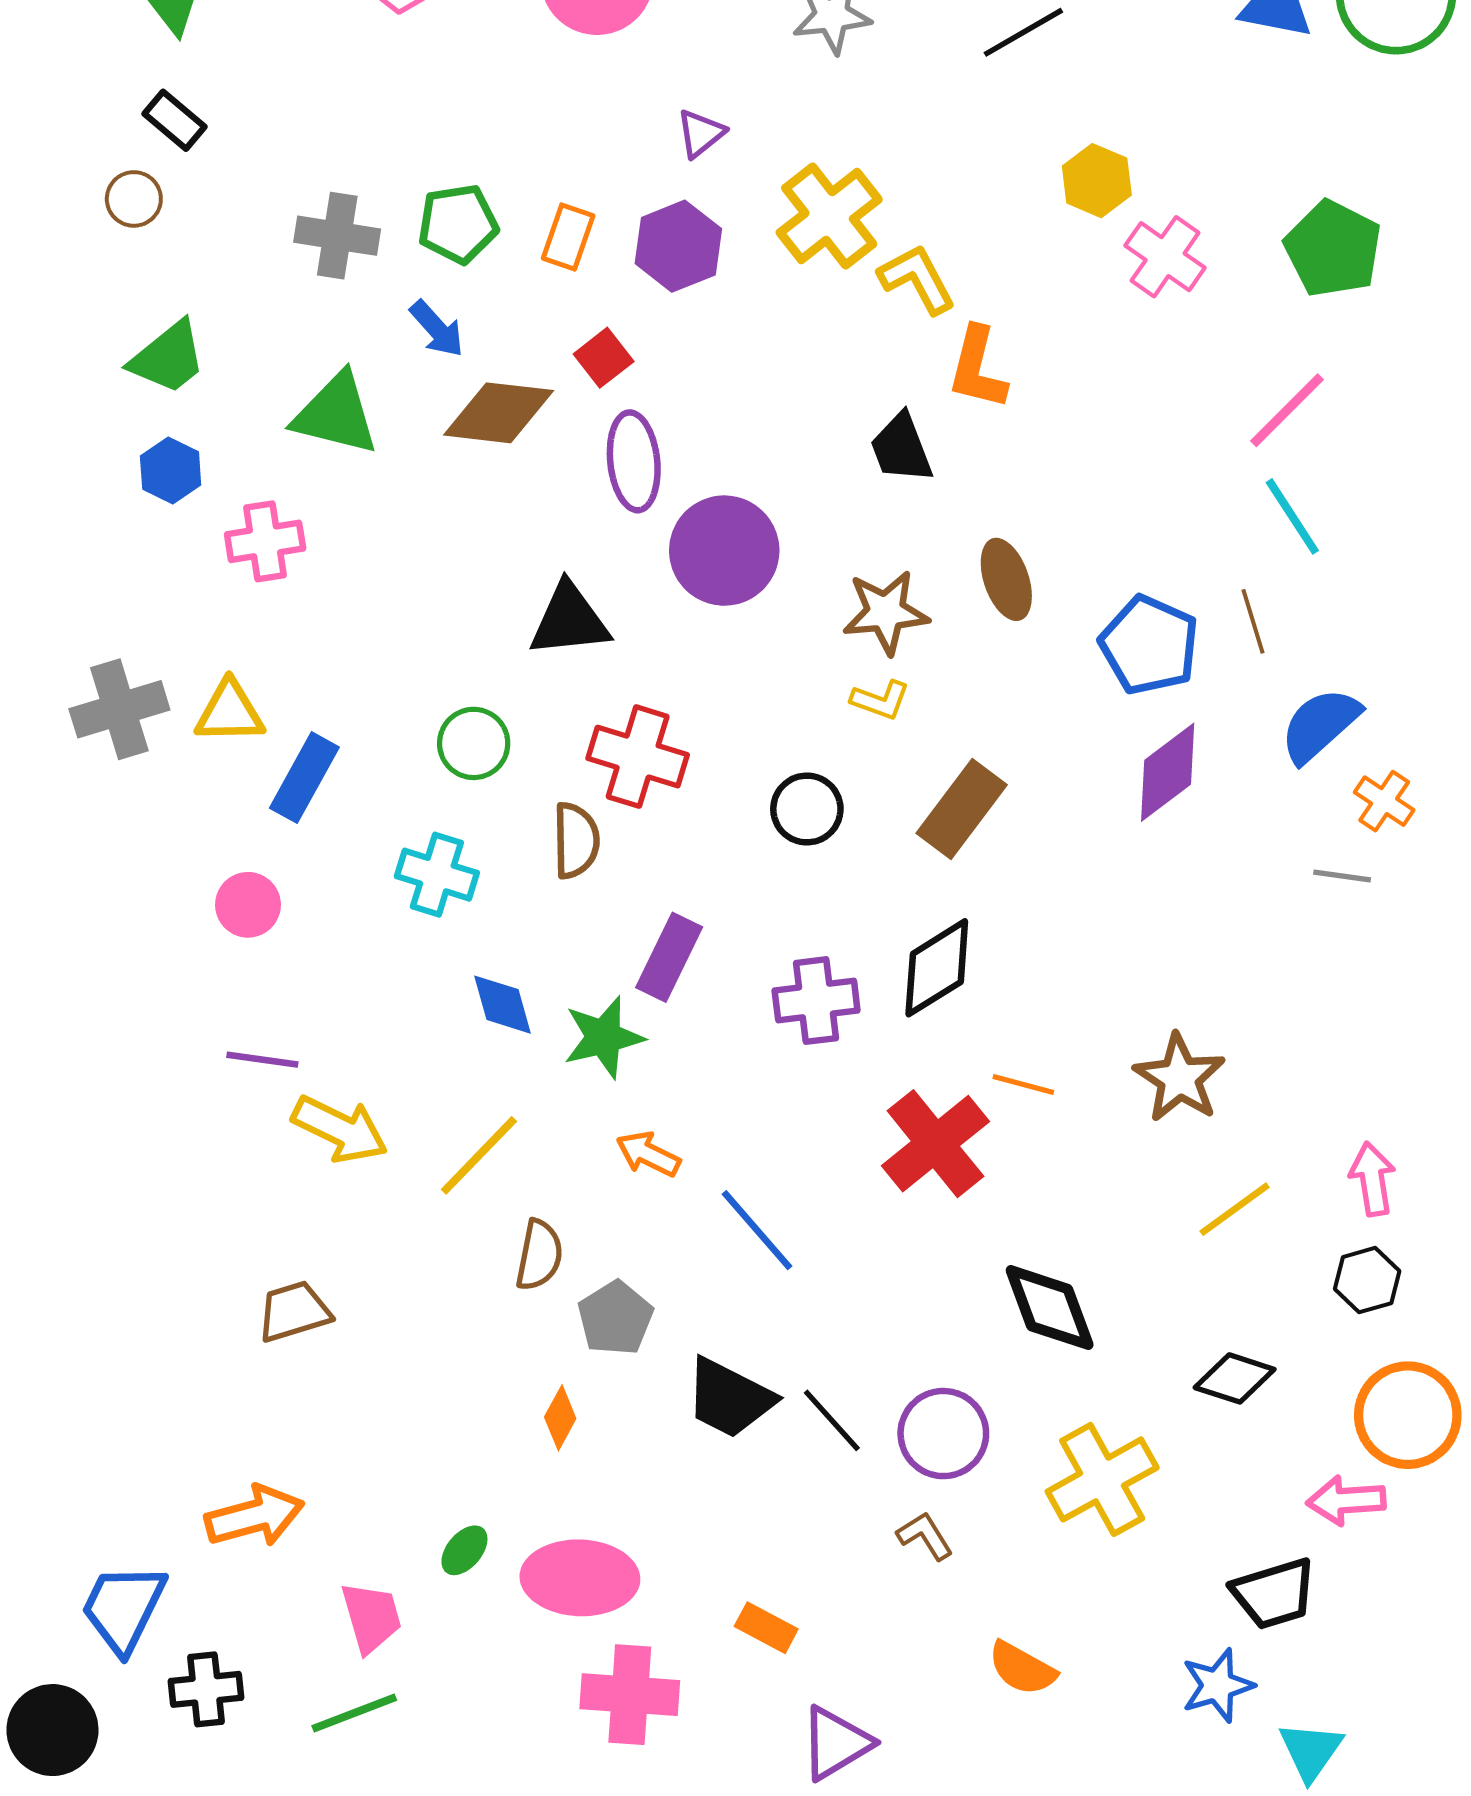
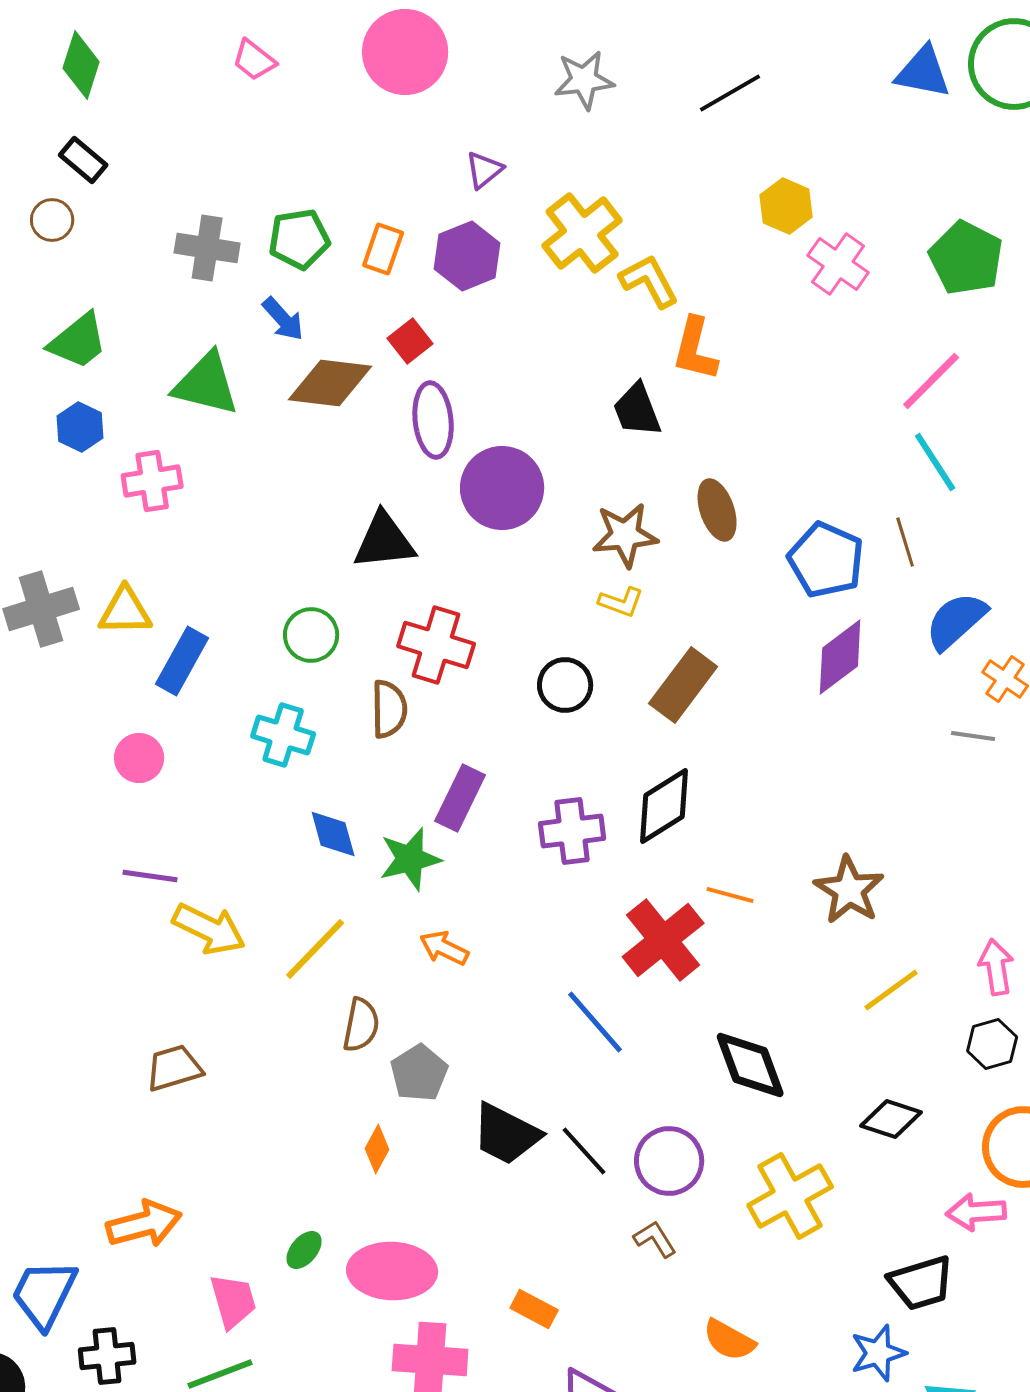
blue line: (757, 1230) -> (595, 1022), moved

